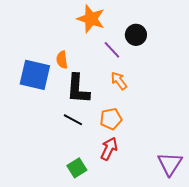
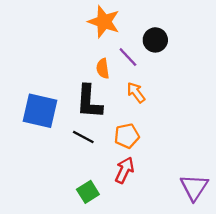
orange semicircle: (62, 60) -> (103, 69), moved
blue square: (35, 75) -> (40, 111), moved

